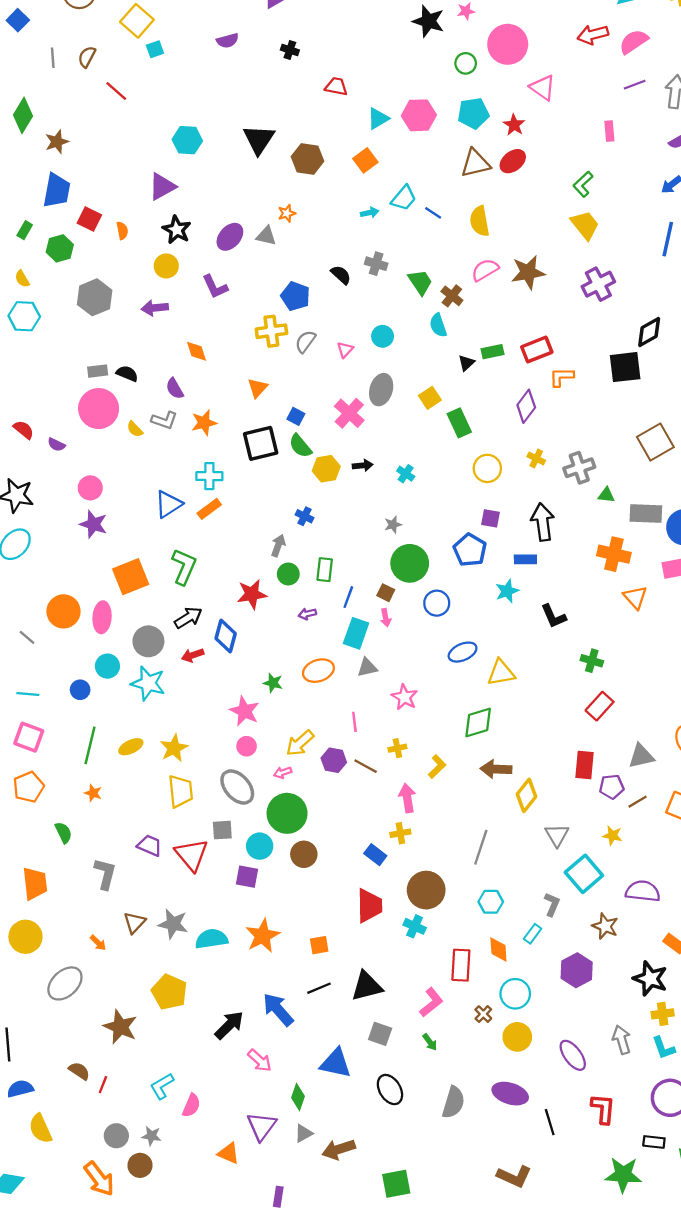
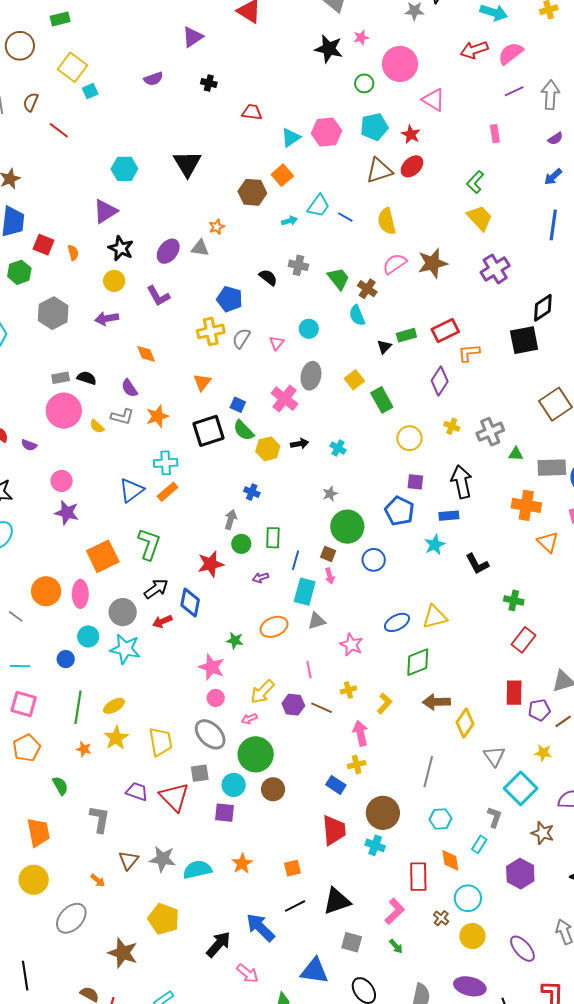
brown hexagon: (307, 159) -> (252, 192), moved
blue ellipse: (463, 652) -> (397, 622), moved
yellow star: (174, 748) -> (116, 738), moved
orange star: (263, 936) -> (242, 864), size x0.7

